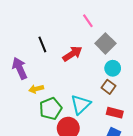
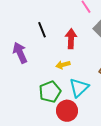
red arrow: (72, 54) -> (71, 39), turned -54
yellow arrow: (36, 89) -> (63, 65), moved

